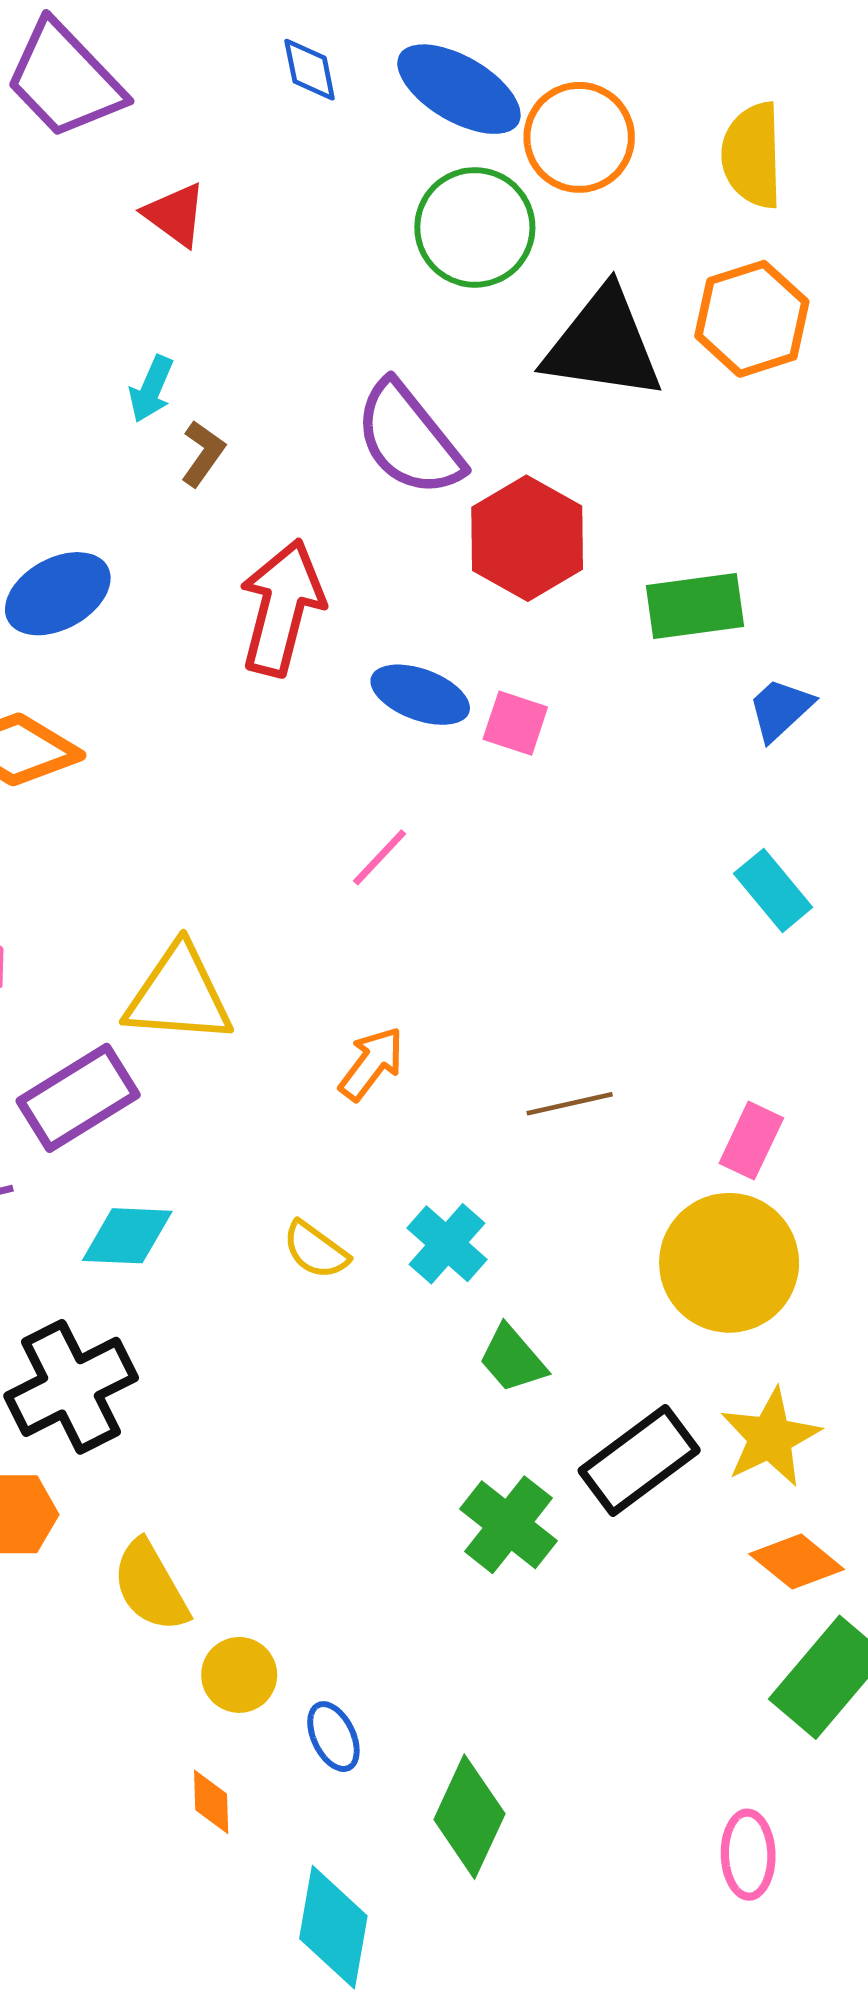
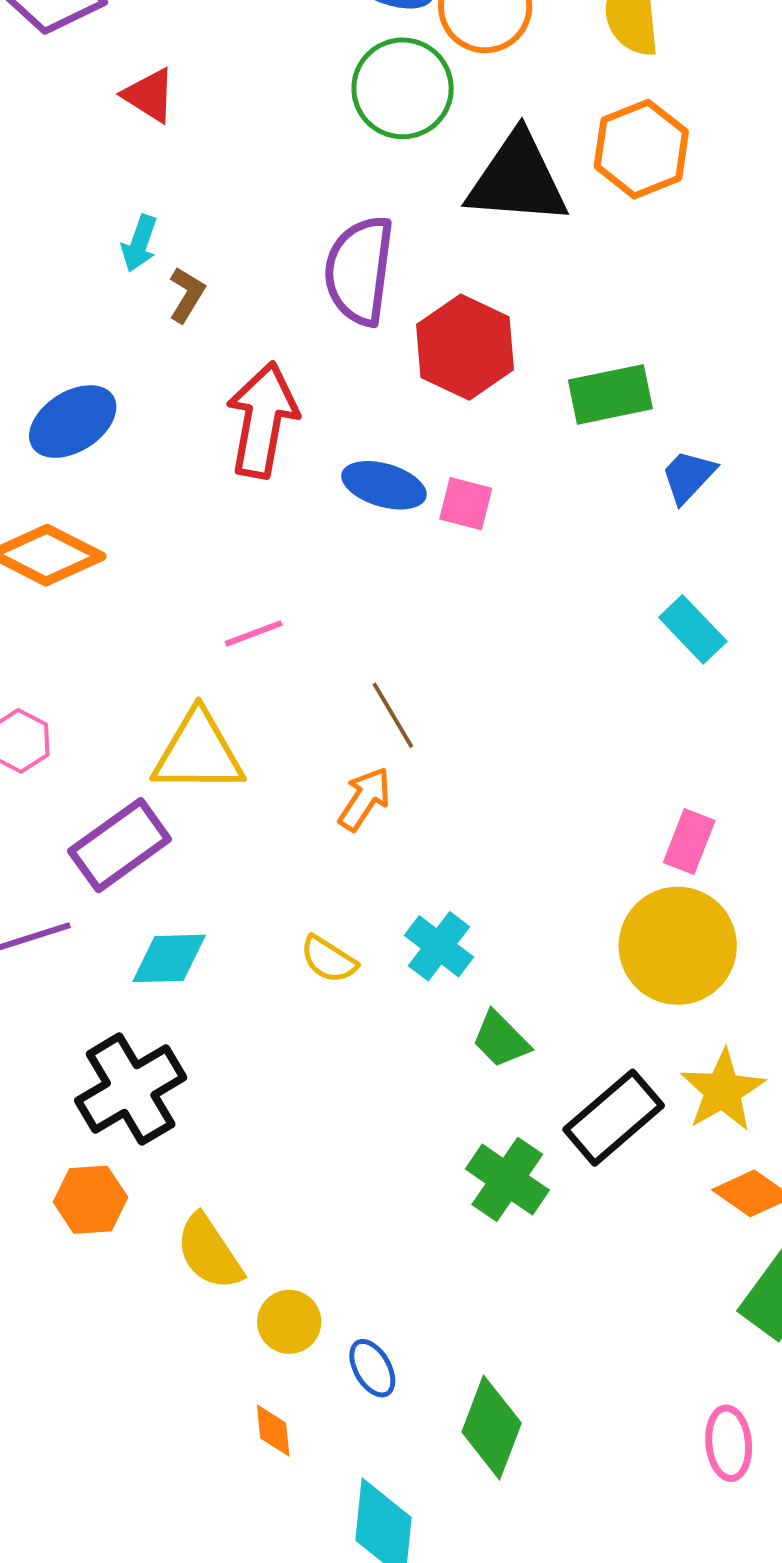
purple semicircle: (409, 439) -> (359, 271), turned 50
pink line: (380, 857) -> (254, 633), moved, turned 30
brown line: (570, 1104) -> (393, 715), moved, turned 76

